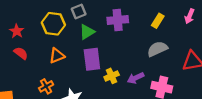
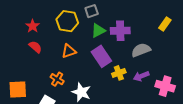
purple cross: (118, 20) -> (120, 31), moved
gray semicircle: (157, 49) -> (141, 50), moved
purple rectangle: (92, 59) -> (101, 56), turned -30
orange cross: (46, 86) -> (57, 79), turned -32

